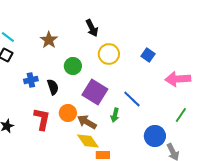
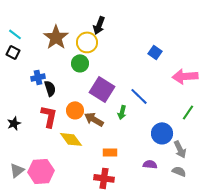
black arrow: (92, 28) -> (99, 25), turned 48
brown star: (49, 40) -> (56, 37), size x1.4
yellow circle: (109, 54) -> (87, 42), moved
black semicircle: (53, 87) -> (50, 88), moved
yellow diamond: (88, 141) -> (71, 139), moved

